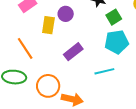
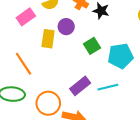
green square: (114, 17) -> (92, 46), moved
purple rectangle: (73, 52) -> (80, 86), moved

